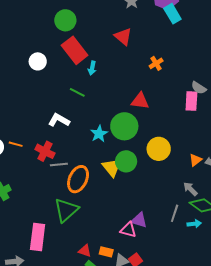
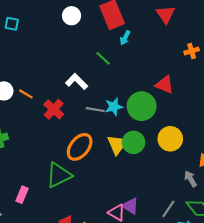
gray line: (59, 165) -> (95, 110), moved
gray arrow: (190, 189) -> (191, 179), moved
pink rectangle: (38, 237) -> (22, 195), size x0.6

